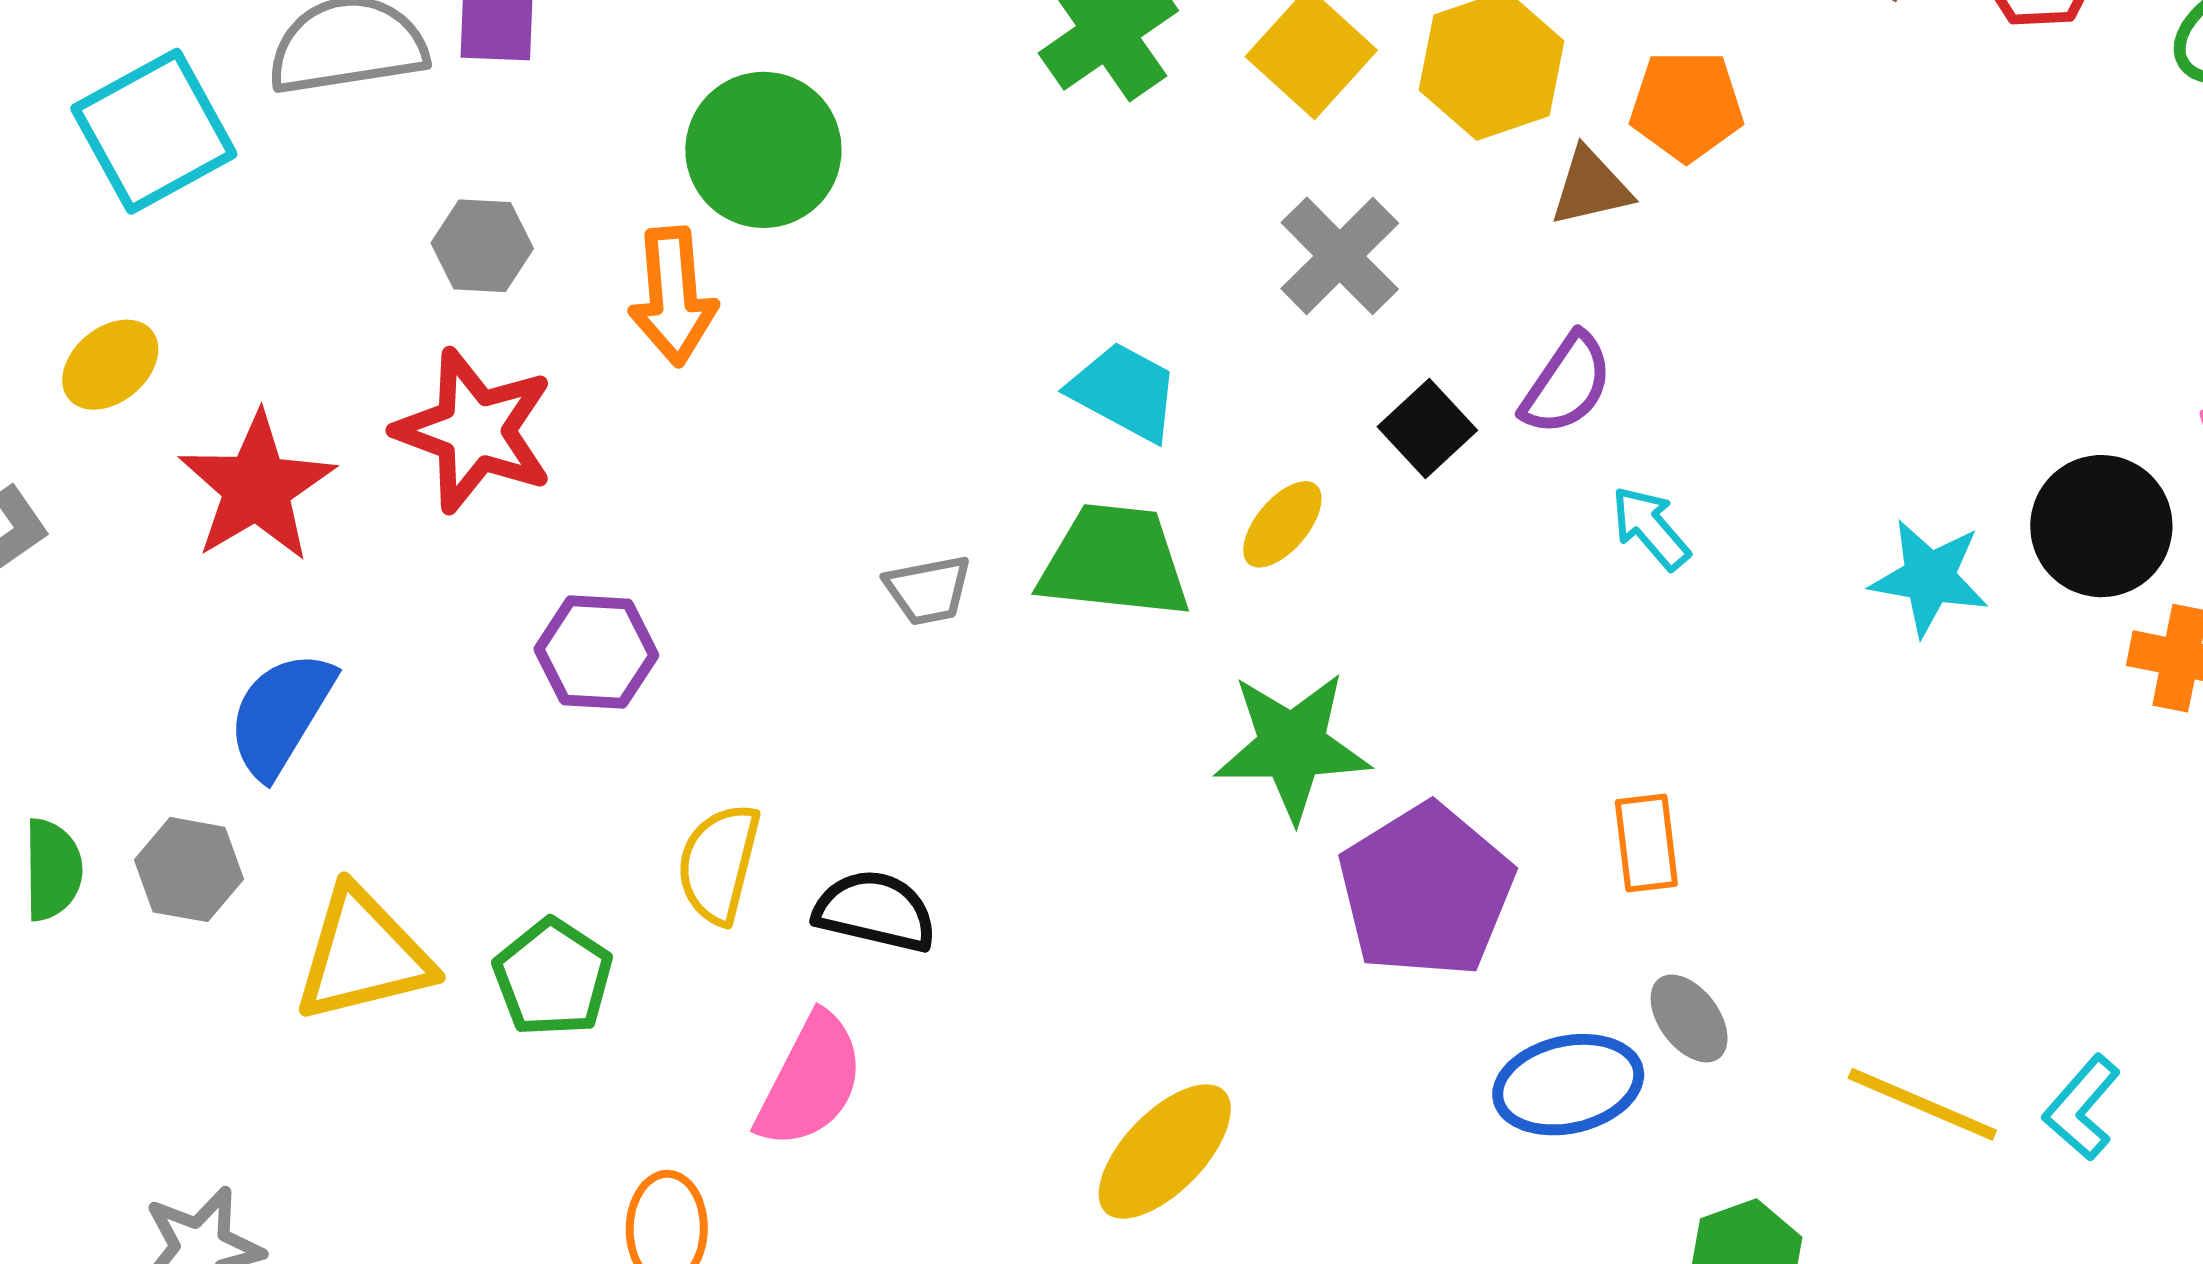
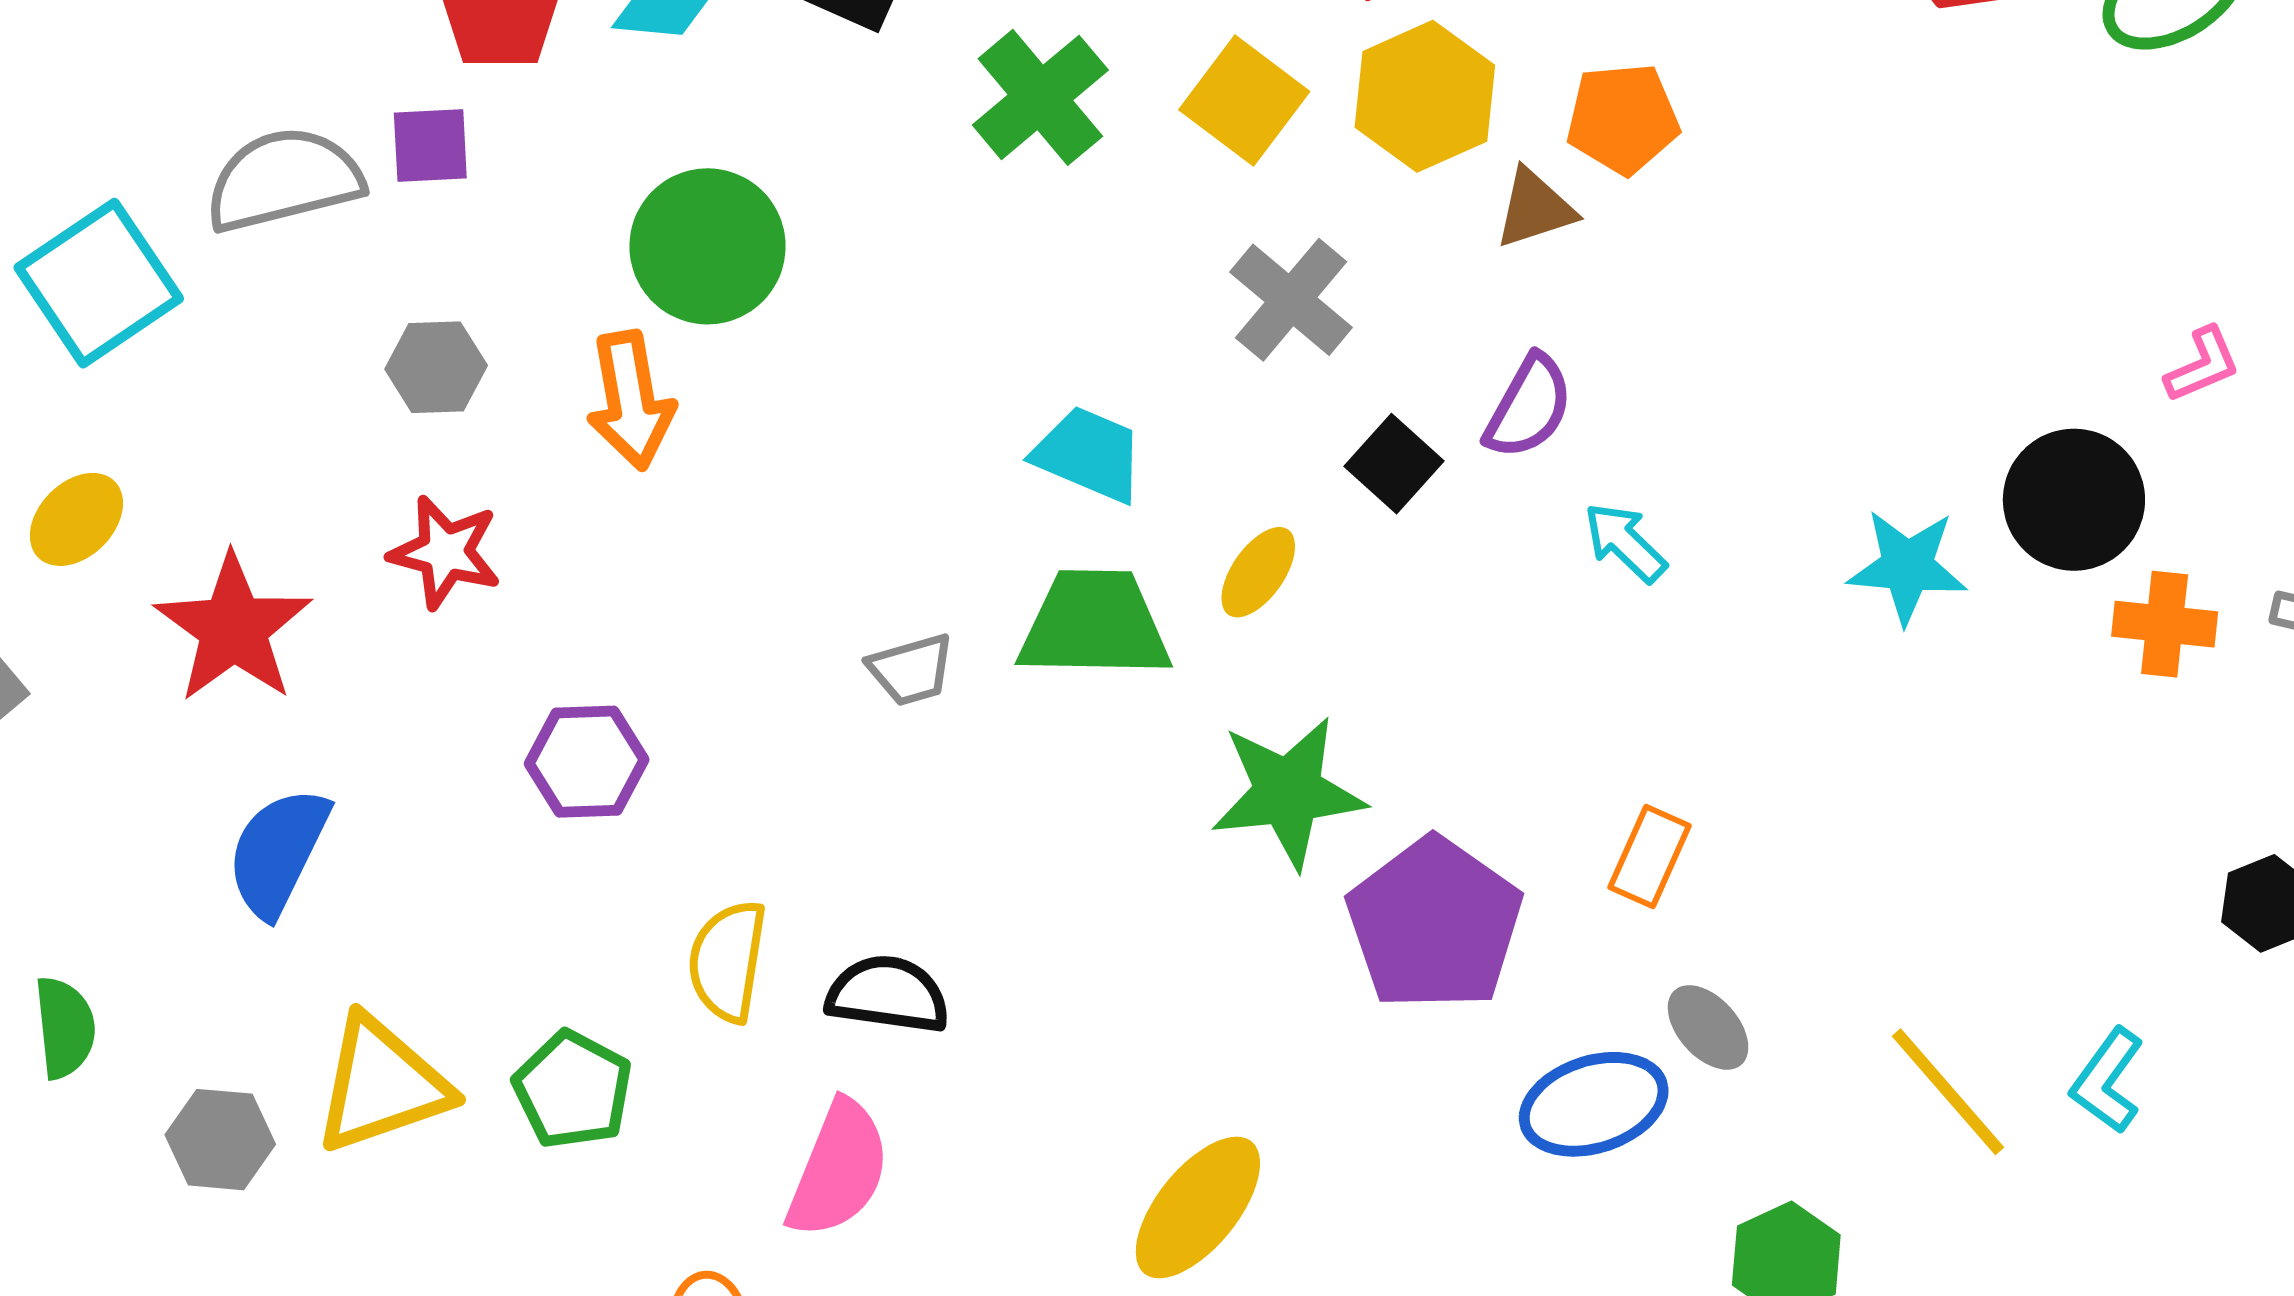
red star: (474, 431) -> (445, 552), size x0.7
orange rectangle: (1646, 843) -> (1650, 857), turned 36
gray hexagon: (189, 870) -> (220, 1140), moved
yellow line: (1922, 1104) -> (1948, 1092), turned 31

